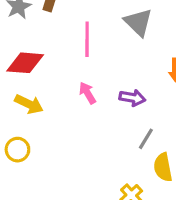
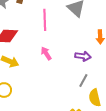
purple arrow: (132, 98) -> (83, 56), moved

